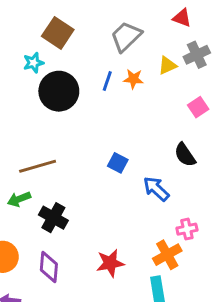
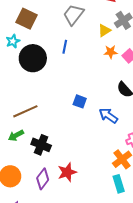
orange star: (133, 79) -> (111, 52), moved
red star: (110, 263) -> (67, 172), moved
purple diamond: (49, 267) -> (43, 179), turned 40

